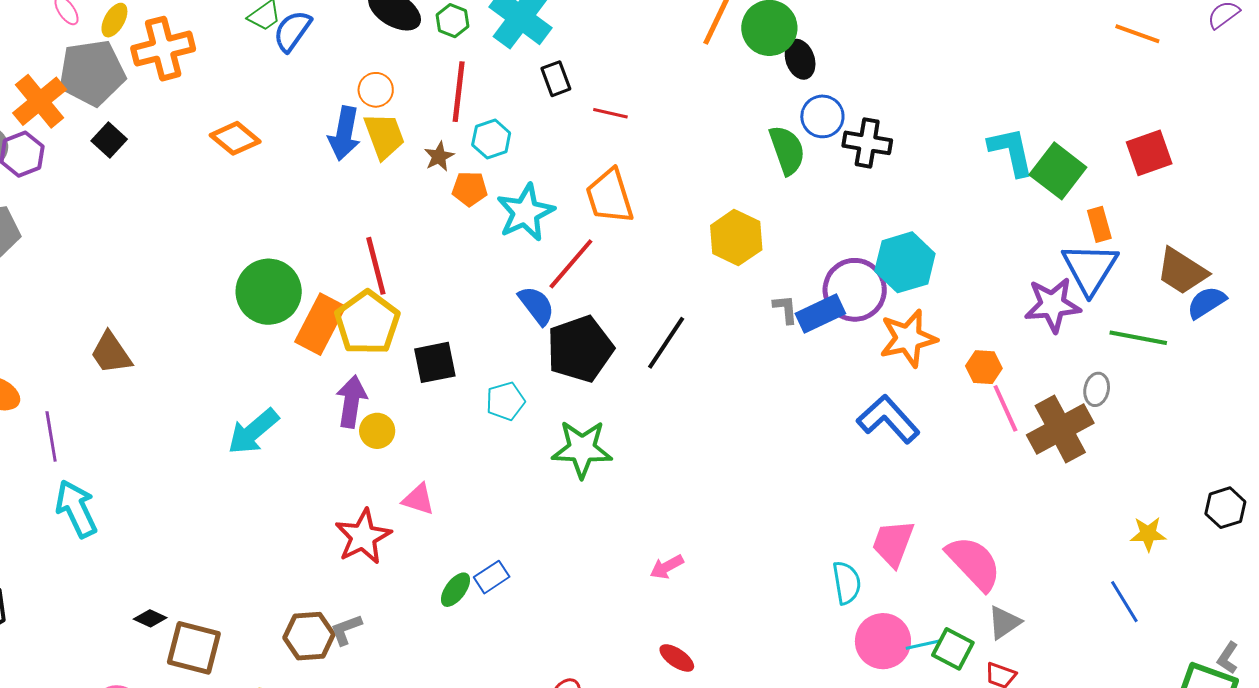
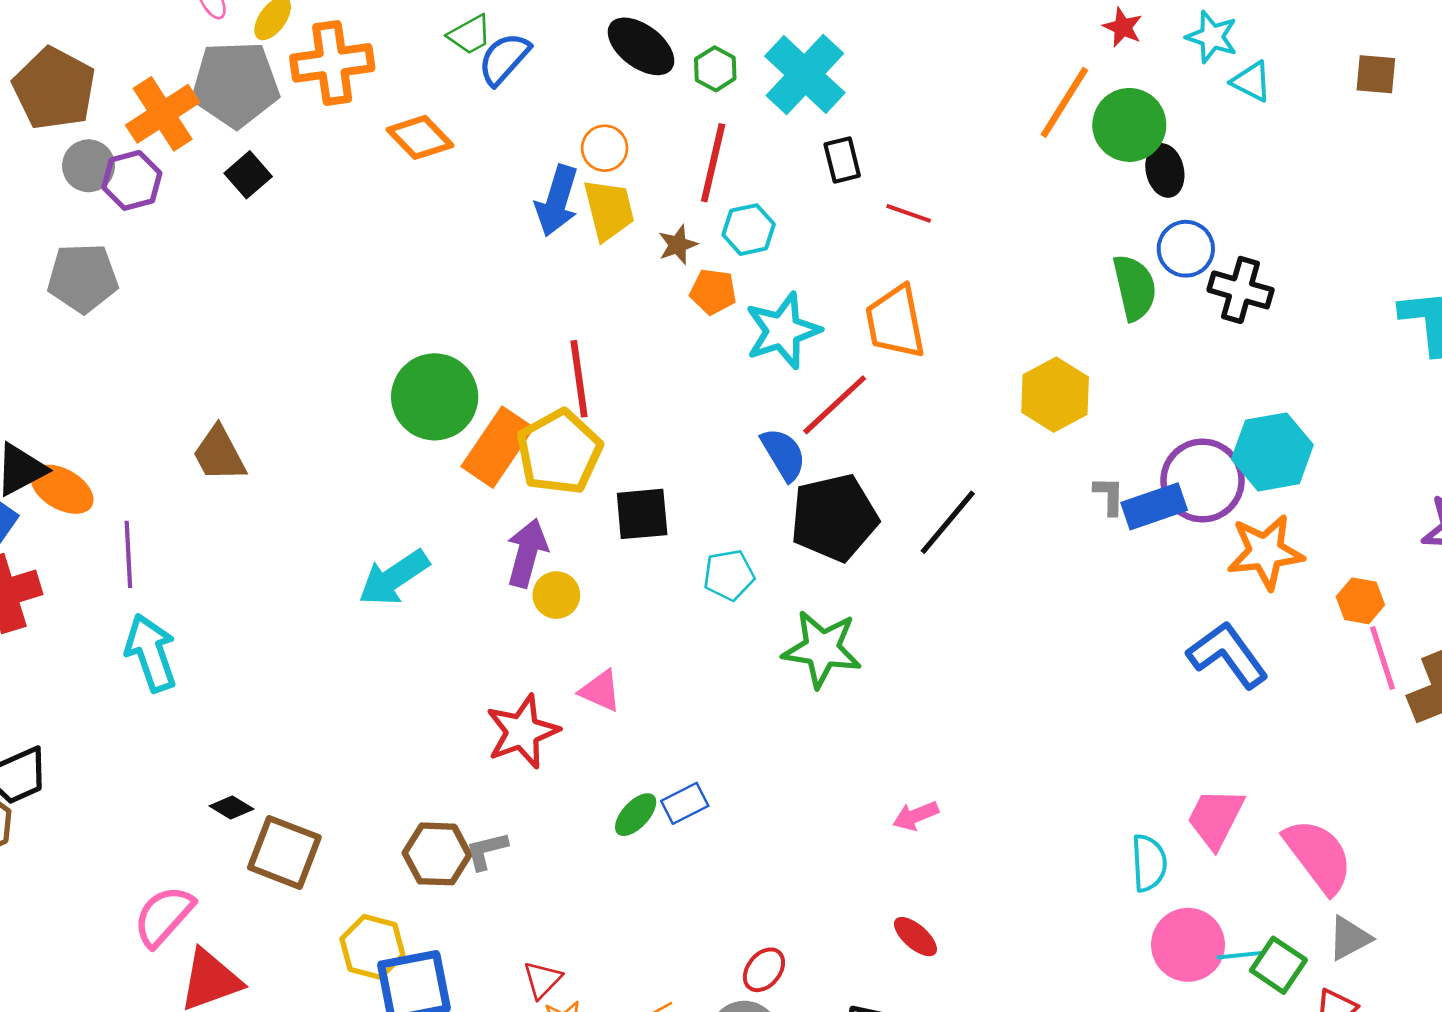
orange diamond: (235, 138) -> (420, 137), moved

